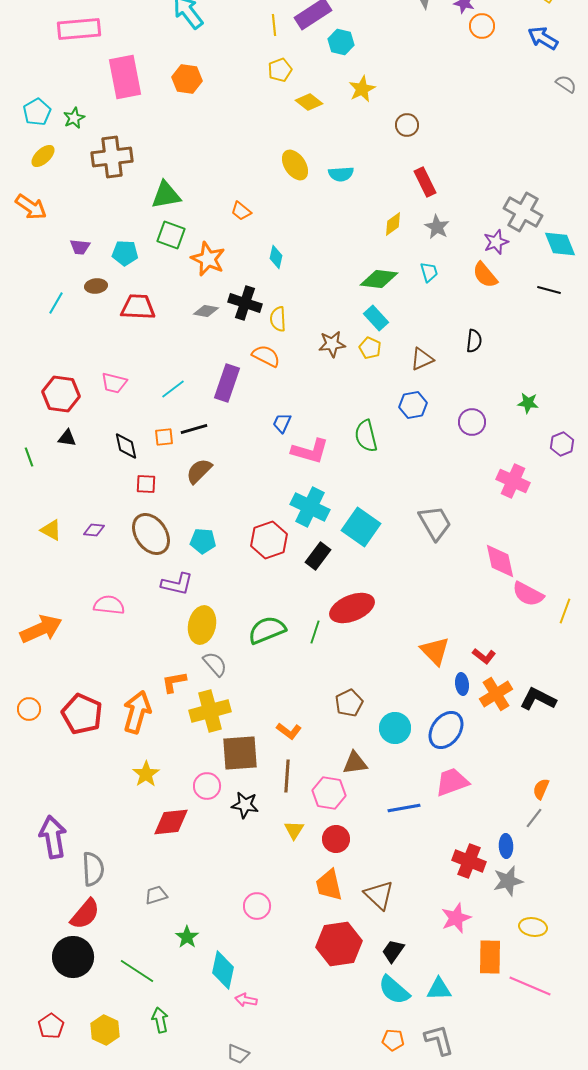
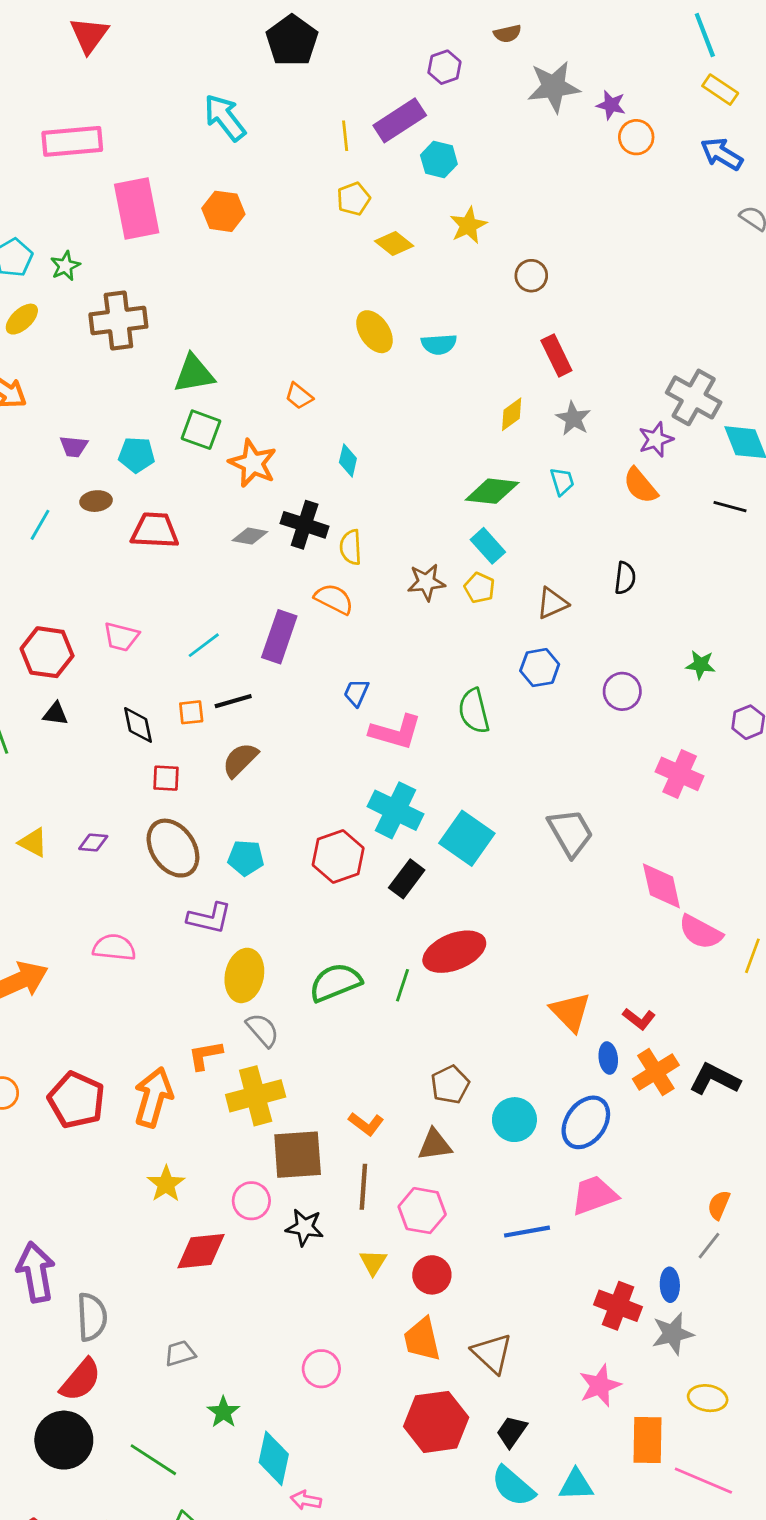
brown triangle: (355, 763) -> (435, 1145), moved

